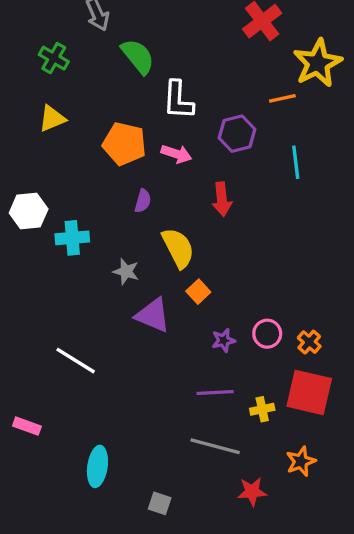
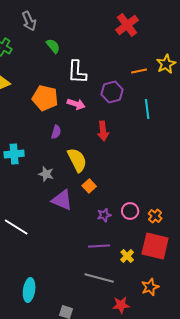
green semicircle: (138, 56) -> (53, 46), size x0.7
yellow star: (318, 63) -> (166, 64), moved, size x0.7
yellow cross: (262, 409) -> (127, 256), turned -32

